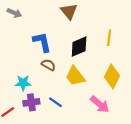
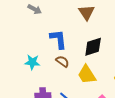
cyan star: (23, 83) -> (32, 62), moved

